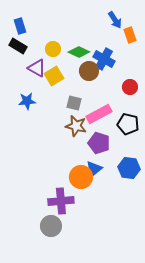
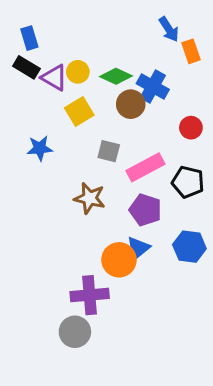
purple triangle: (37, 68) -> (54, 78), moved
brown star: (76, 126) -> (90, 198), moved

